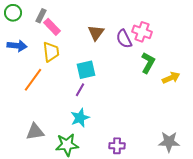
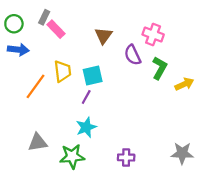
green circle: (13, 13) -> (14, 24), moved
purple semicircle: (124, 39) -> (133, 55), moved
yellow trapezoid: (51, 52) -> (62, 71), moved

